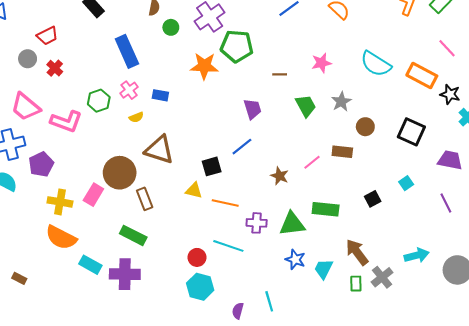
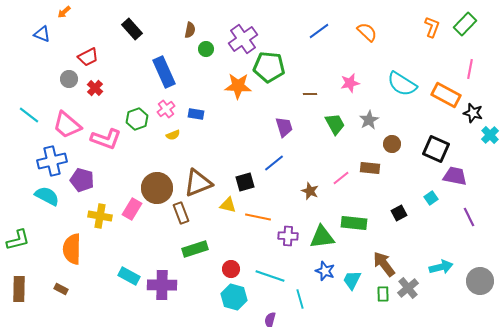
pink line: (447, 48) -> (470, 69), turned 54
brown triangle: (159, 150) -> (198, 183), moved, turned -40
purple trapezoid: (450, 160) -> (455, 176), moved
purple pentagon: (41, 164) -> (82, 180), turned -30
green rectangle: (133, 235) -> (195, 249), moved, turned -45
orange semicircle: (61, 238) -> (72, 249), moved, turned 64
cyan line: (228, 246) -> (270, 276), moved
cyan line: (269, 301) -> (300, 299), moved

